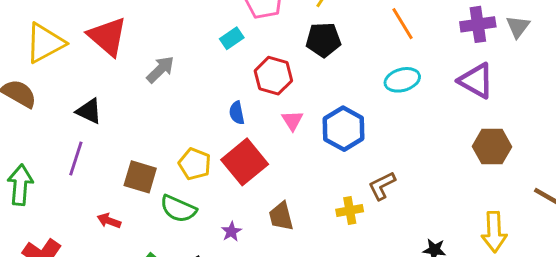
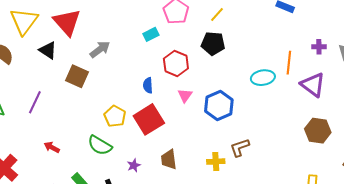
orange line: (402, 24) -> (289, 63), moved, turned 30
purple cross: (478, 24) -> (319, 47), size x0.6
yellow triangle: (45, 43) -> (24, 21), turned -32
black triangle: (89, 111) -> (48, 50), moved
brown square: (140, 177) -> (77, 76), moved

